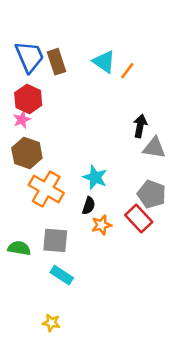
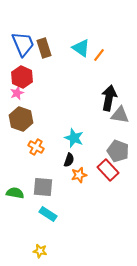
black arrow: (140, 126) -> (109, 98), size x1.4
orange cross: (46, 189) -> (36, 147), size x0.6

